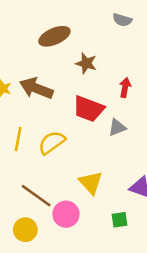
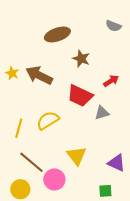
red arrow: (125, 87) -> (111, 81), turned 42
yellow line: (18, 139) -> (19, 128), moved
green square: (119, 220) -> (105, 191), moved

